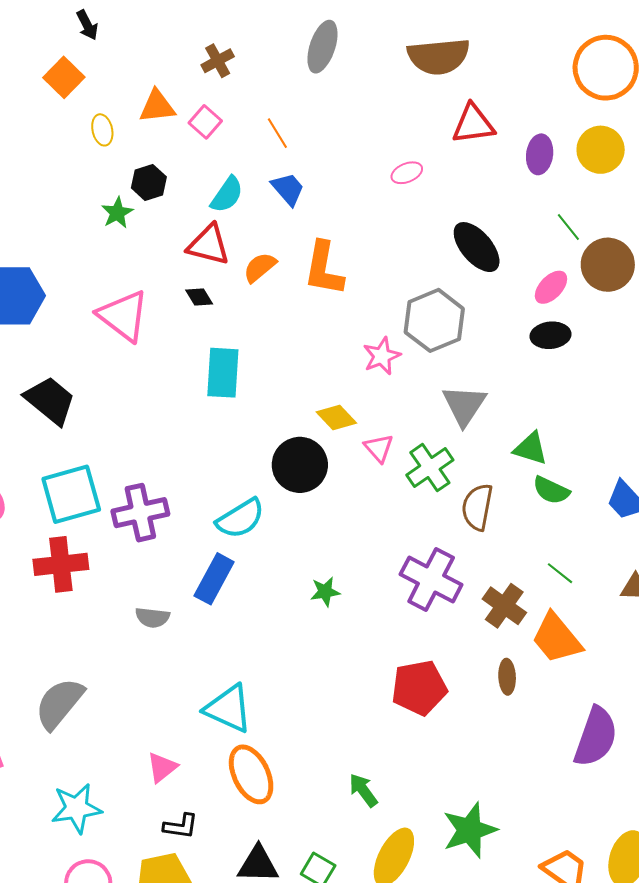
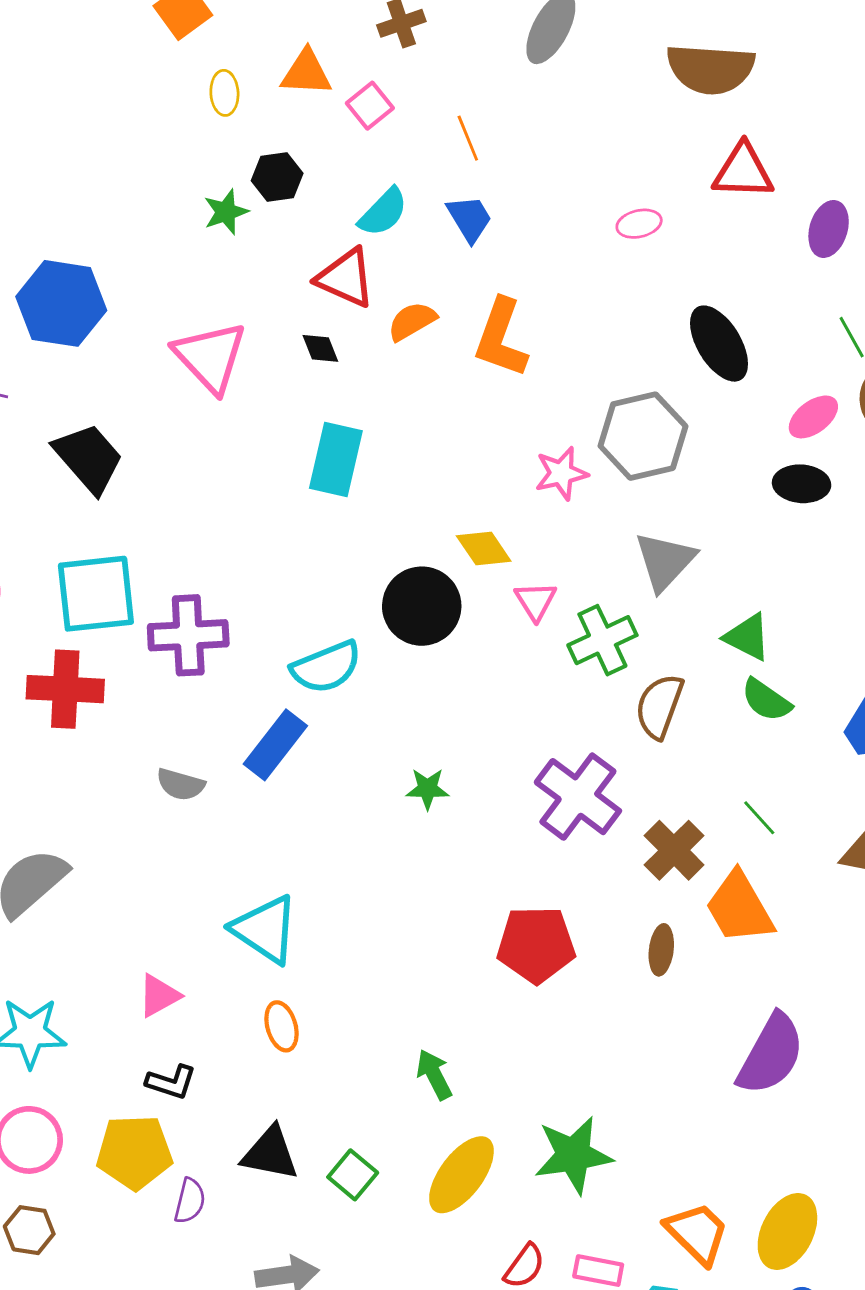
orange ellipse: (251, 774) -> (281, 1026), size x0.6

